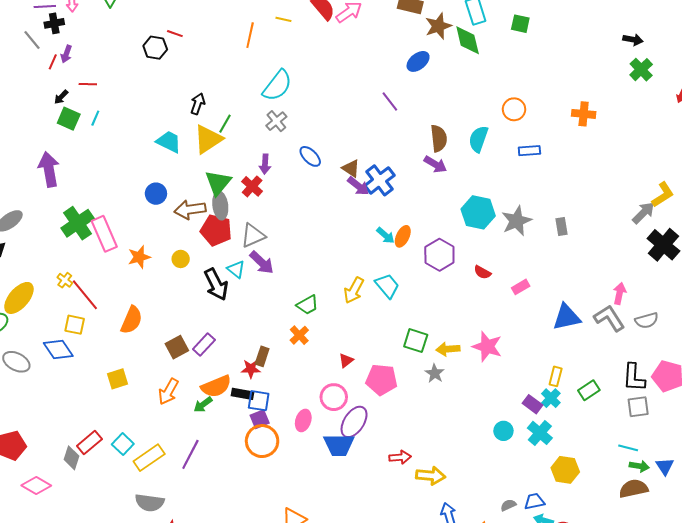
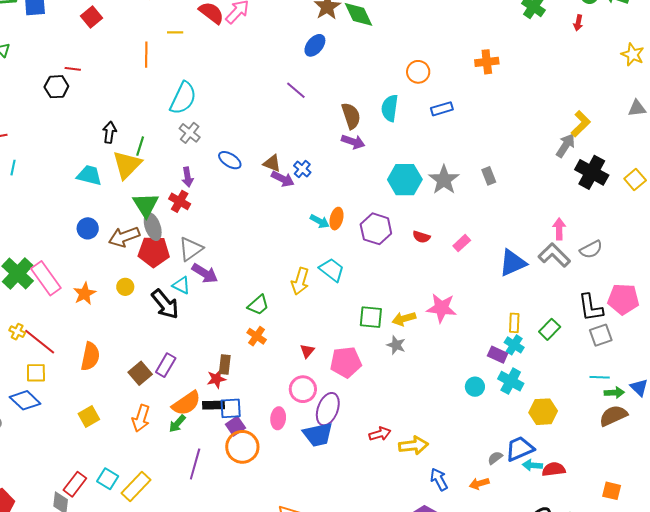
blue cross: (380, 180) -> (302, 169), size x0.6
purple line: (190, 454) -> (195, 464), moved
blue trapezoid: (534, 501) -> (520, 449), size x1.4

